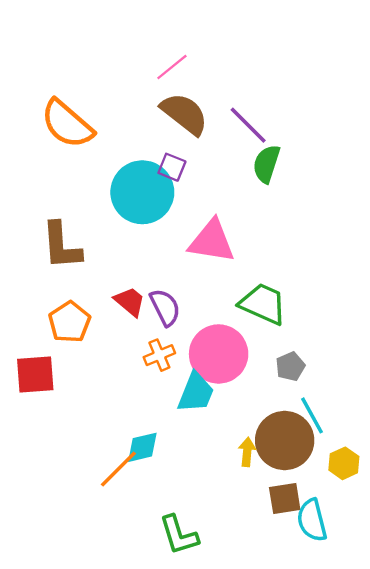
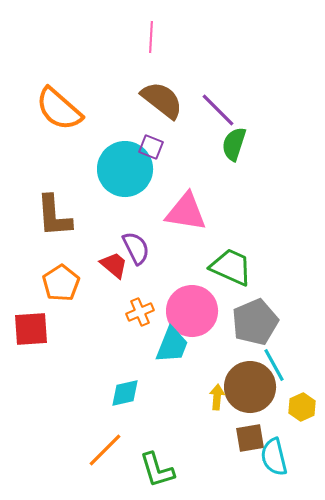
pink line: (172, 67) -> (151, 37), moved, turned -48
purple semicircle: (165, 307) -> (136, 248), moved
gray pentagon: (290, 366) -> (255, 322), size x1.8
orange line: (118, 469) -> (105, 450), moved

